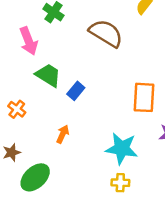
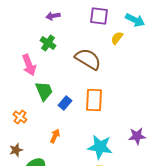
green trapezoid: (48, 75) -> (44, 91), turned 35
orange rectangle: (144, 97) -> (94, 100), moved

